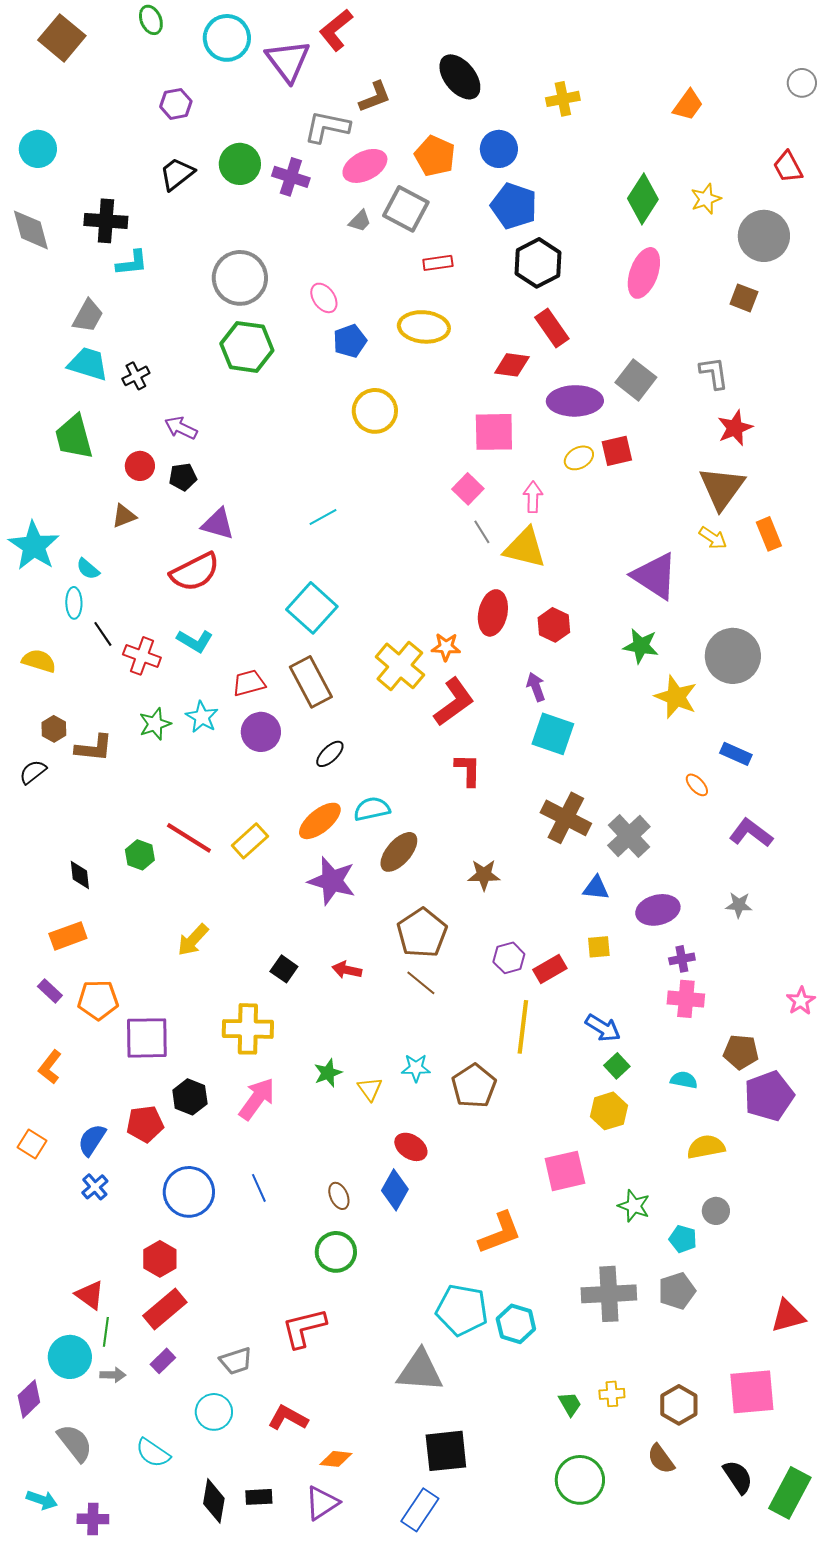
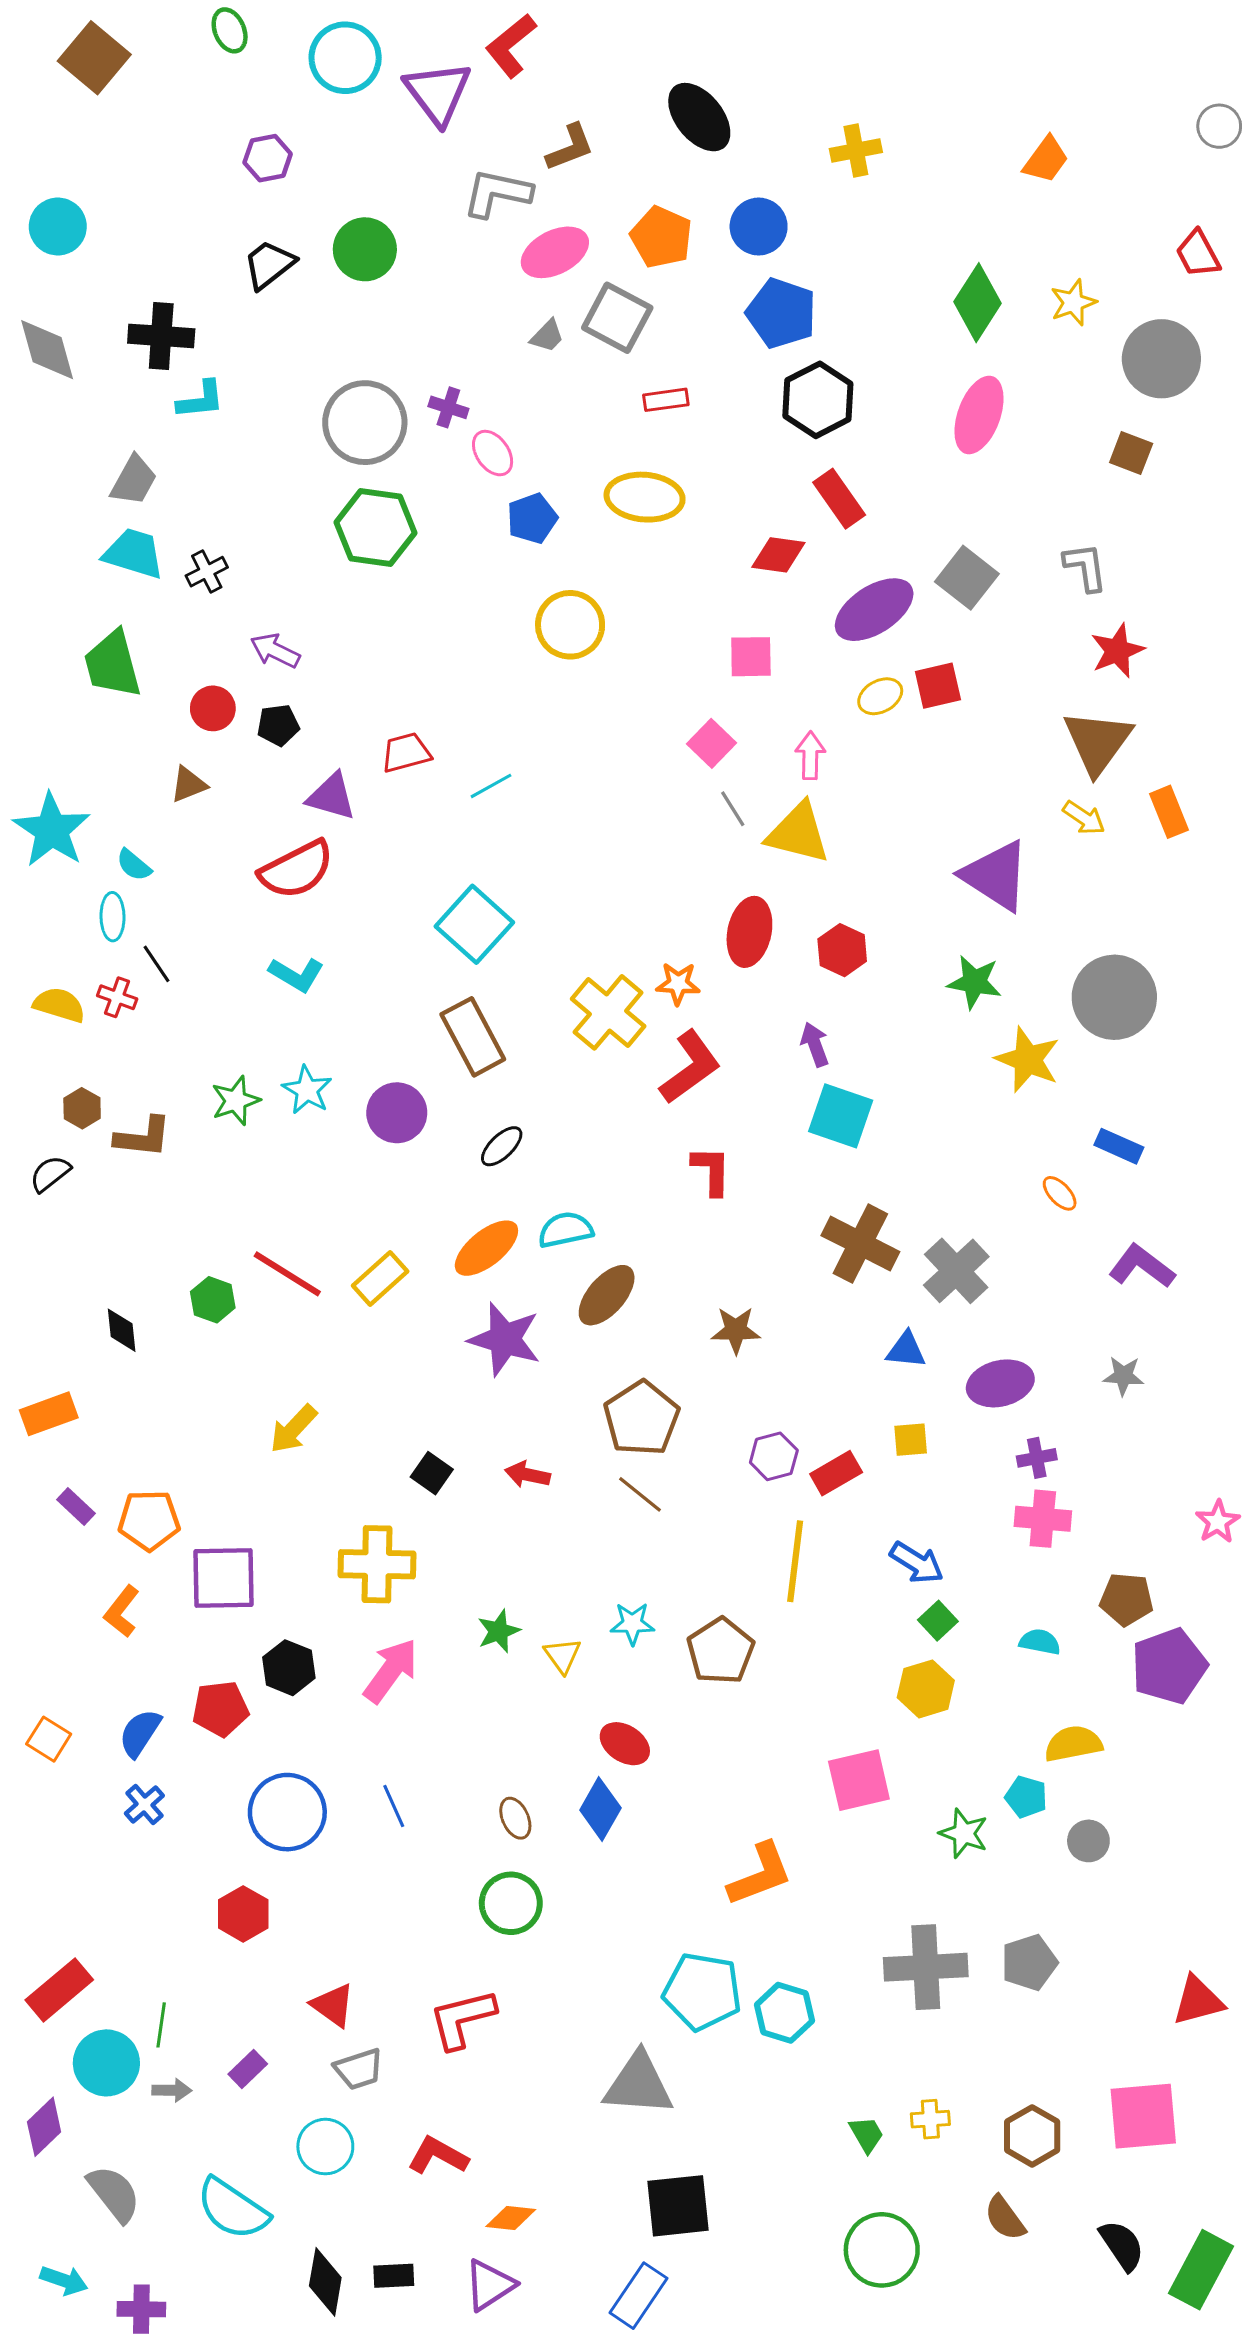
purple cross: (291, 177) -> (448, 407), moved, size x0.7
purple ellipse: (575, 401) -> (874, 610), turned -32
pink square: (494, 432) -> (751, 657), size x0.7
red cross: (142, 656) -> (117, 997), moved, size x0.7
red trapezoid: (249, 683) -> (406, 753), moved
orange rectangle: (68, 936) -> (49, 1414), moved
orange L-shape: (50, 1067) -> (122, 1611), moved
cyan pentagon: (683, 1239) -> (1026, 1797), moved
red triangle: (90, 1295) -> (333, 2005), moved
red rectangle: (165, 1309) -> (59, 1990), moved
cyan semicircle: (153, 1453) -> (233, 2209), size x1.4

